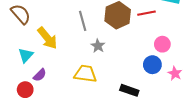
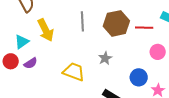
pink circle: (162, 44) -> (158, 52), moved
gray star: (98, 46) -> (105, 58), moved
red circle: (25, 90) -> (11, 61), moved

